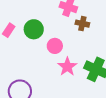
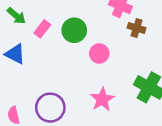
pink star: (67, 67) -> (102, 99), moved

